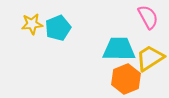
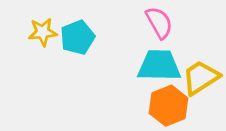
pink semicircle: (148, 17) -> (159, 23), moved

